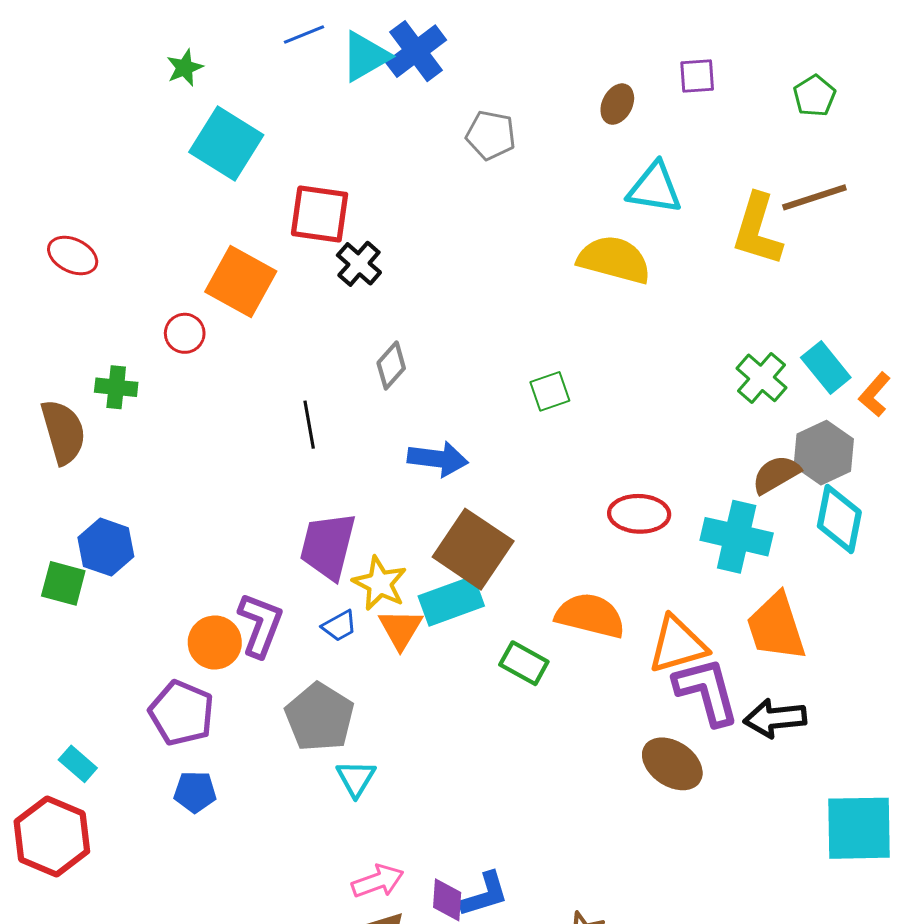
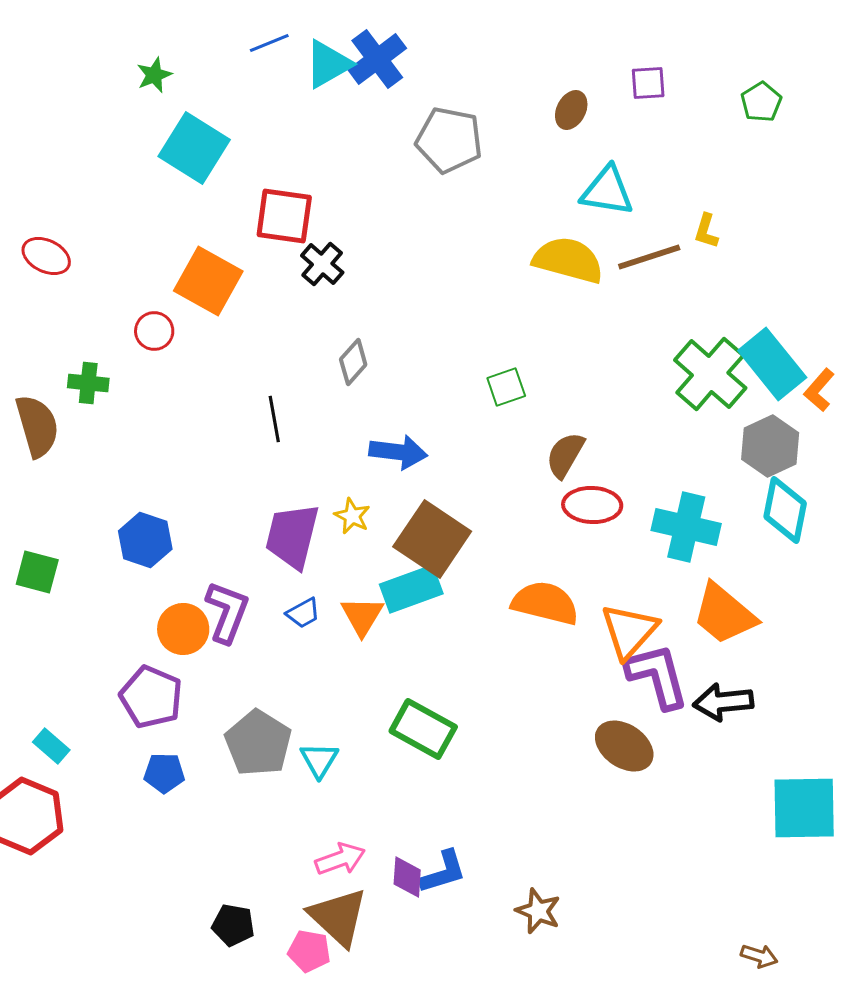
gray pentagon: (491, 135) -> (449, 140), size x1.4
brown line: (814, 197) -> (649, 257), moved
yellow L-shape: (757, 230) -> (706, 231), size x0.5
cyan rectangle: (826, 368) -> (772, 364), size x1.4
green cross: (762, 378) -> (710, 374), size x1.5
brown semicircle: (776, 474) -> (565, 455), moved, turned -30
blue hexagon: (106, 547) -> (145, 540), moved
yellow star: (380, 583) -> (352, 516), moved, size x0.7
orange trapezoid: (776, 627) -> (724, 614), turned -32
orange triangle: (677, 645) -> (629, 631), turned -32
green rectangle: (524, 663) -> (423, 729), moved, size x1.4
gray pentagon: (320, 717) -> (258, 743), moved

